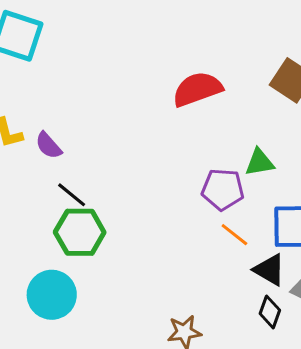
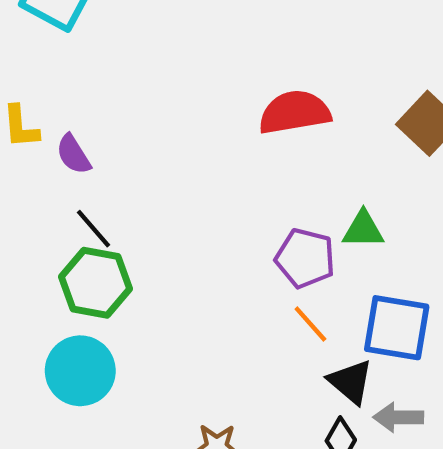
cyan circle: (52, 295) -> (80, 371), moved

